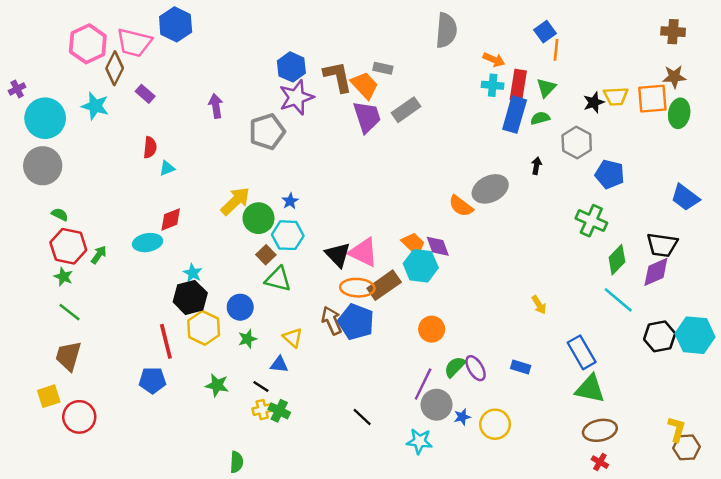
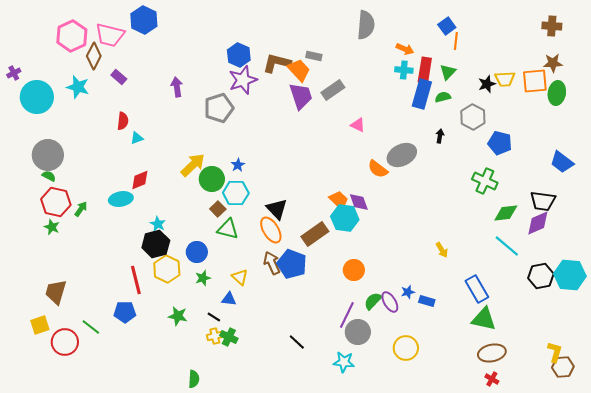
brown L-shape: (338, 77) -> (277, 63), turned -64
gray circle: (43, 166) -> (48, 155), moved
pink triangle: (363, 252) -> (358, 125), moved, size x0.6
green diamond: (617, 260) -> (506, 213), turned 40
orange ellipse: (357, 288) -> (271, 230), moved, turned 56
green line: (70, 312) -> (91, 327), moved
blue star: (462, 417) -> (408, 292), moved

